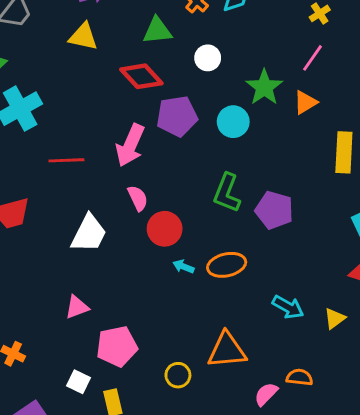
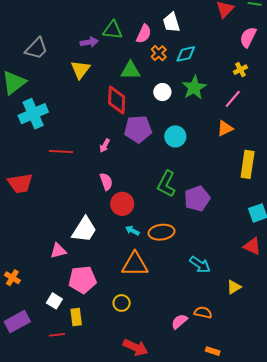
yellow triangle: (83, 37) -> (80, 70), turned 50
red diamond: (141, 76) -> (117, 100), turned 40
green star: (264, 87) -> (194, 88), moved
pink arrow: (130, 145) -> (105, 146), size x0.5
purple pentagon: (274, 210) -> (197, 199), turned 30
white trapezoid: (89, 234) -> (84, 230), moved
yellow triangle: (335, 318) -> (234, 287), moved
orange triangle: (227, 350) -> (135, 264), moved

